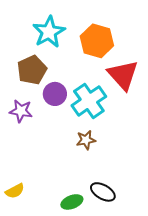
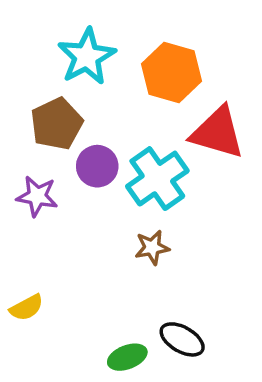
red triangle: (123, 75) -> (217, 133), turned -32
yellow semicircle: (15, 191) -> (27, 308), moved

